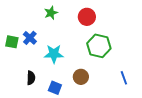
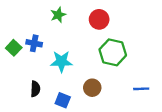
blue cross: (30, 38) -> (34, 43), turned -32
green square: (12, 42) -> (14, 48), turned 32
blue line: (124, 78) -> (141, 89), turned -72

